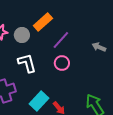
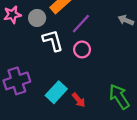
gray arrow: (99, 47) -> (126, 20), moved
white L-shape: (27, 63) -> (53, 40), moved

